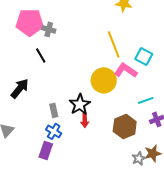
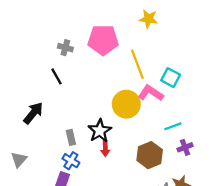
pink pentagon: (30, 22) -> (103, 40), moved

